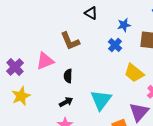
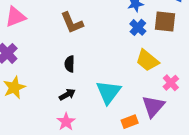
blue cross: (115, 45) -> (138, 27), moved
pink triangle: (45, 61) -> (15, 17), moved

